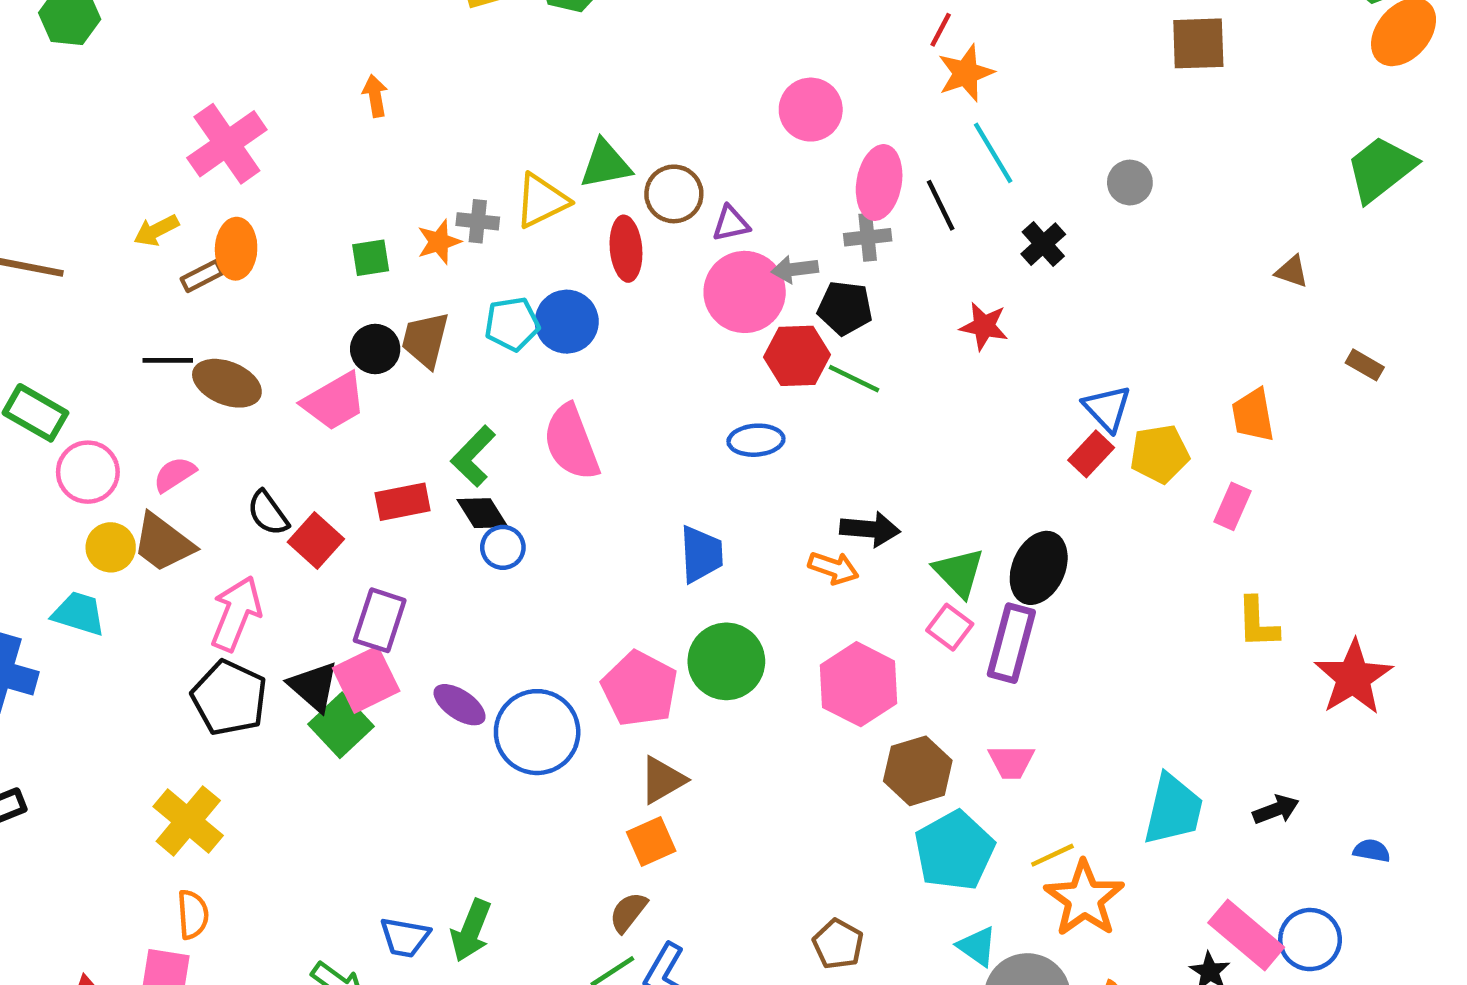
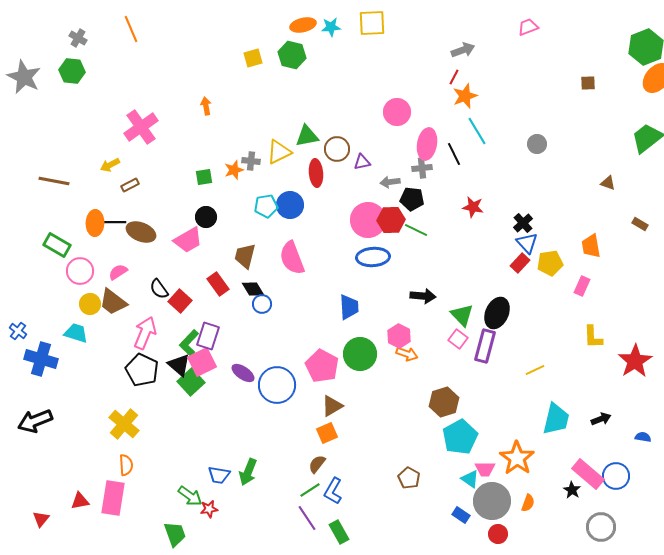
brown square: (1198, 43) -> (588, 83), moved, size x0.6
black cross: (1043, 244) -> (523, 223), moved
orange ellipse: (236, 249) -> (95, 223), moved
pink circle: (745, 292) -> (368, 220), moved
brown trapezoid: (425, 340) -> (245, 256), moved
blue ellipse: (756, 440) -> (373, 257), size x1.4
green L-shape: (473, 456) -> (189, 343), moved
red rectangle: (403, 502) -> (218, 284), turned 65
orange arrow: (833, 568) -> (407, 354), moved
pink hexagon: (859, 684) -> (399, 336), moved, size x0.7
pink trapezoid: (1011, 762) -> (485, 469), moved
yellow line: (1052, 855) -> (535, 370), moved

